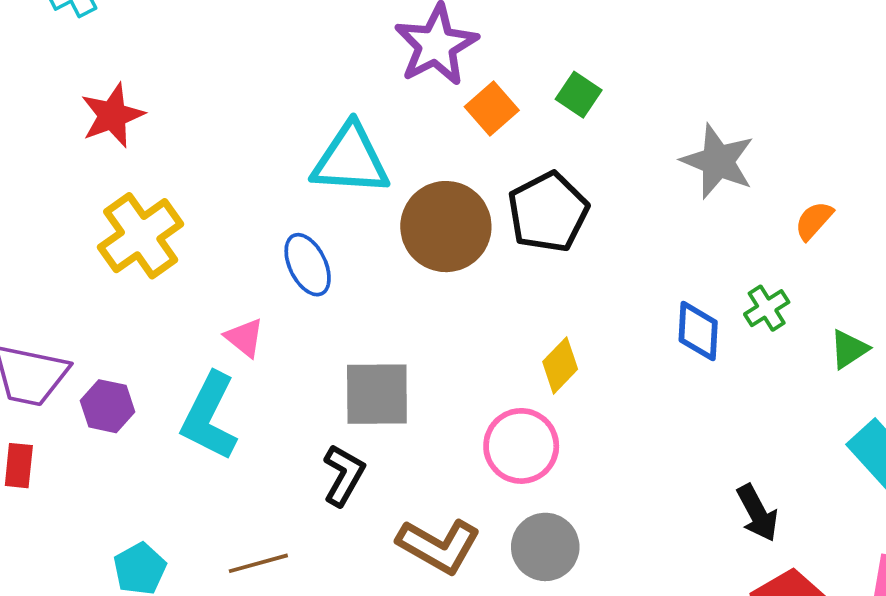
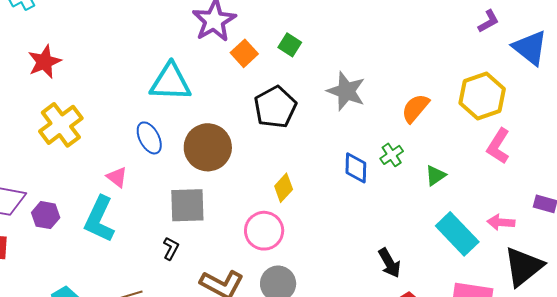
gray star: (718, 161) -> (346, 91), moved
orange semicircle: (814, 221) -> (415, 108), size x1.4
brown circle: (446, 227) -> (208, 147), moved
black L-shape: (344, 475) -> (171, 248), size x0.7

